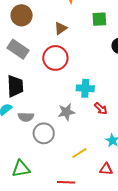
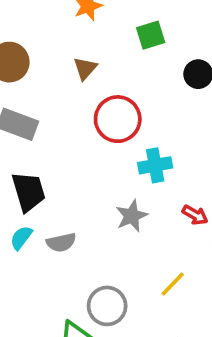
red circle: (55, 58) -> (118, 119), moved
red arrow: (101, 109) -> (195, 215), moved
gray circle: (44, 133) -> (107, 306), moved

